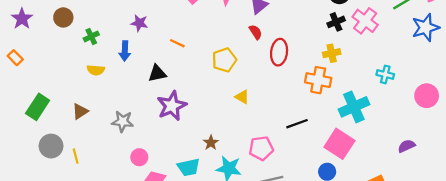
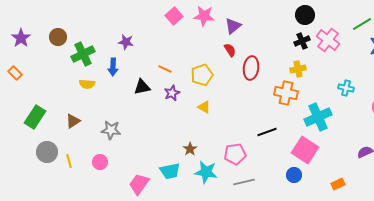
green cross: (91, 36) -> (83, 54), size x1.6
orange line: (177, 43) -> (165, 69), moved
yellow triangle: (242, 97) -> (204, 107), moved
purple star: (172, 106) -> (172, 93), moved, size x0.6
pink circle: (139, 157) -> (100, 162), moved

